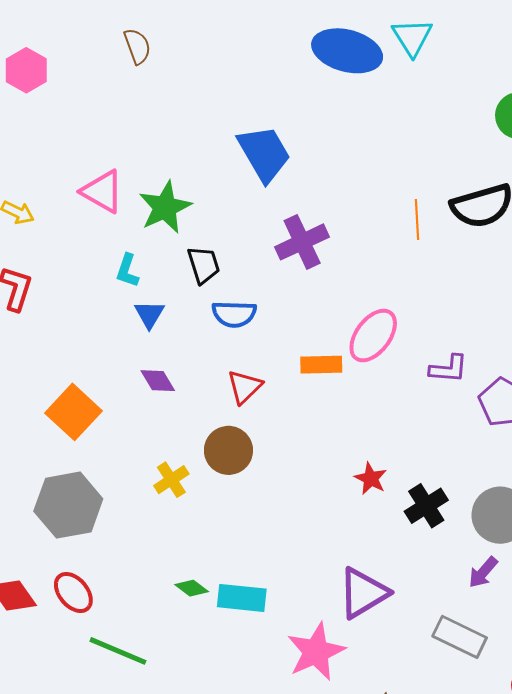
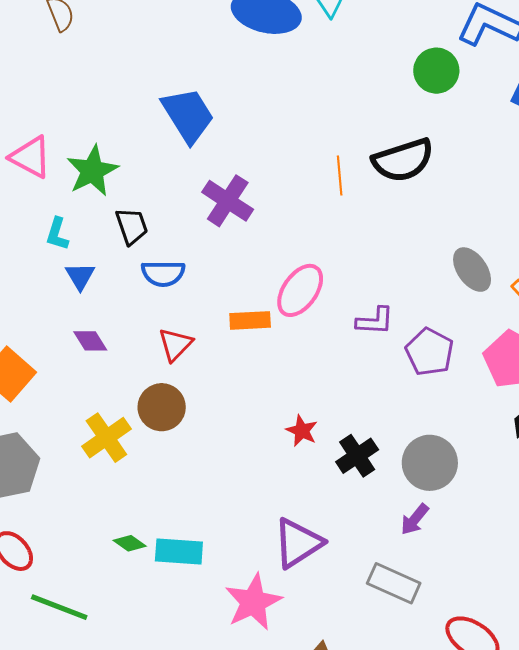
purple cross: (302, 242) -> (228, 201), turned -30
yellow cross: (171, 480) -> (106, 438), size x1.4

